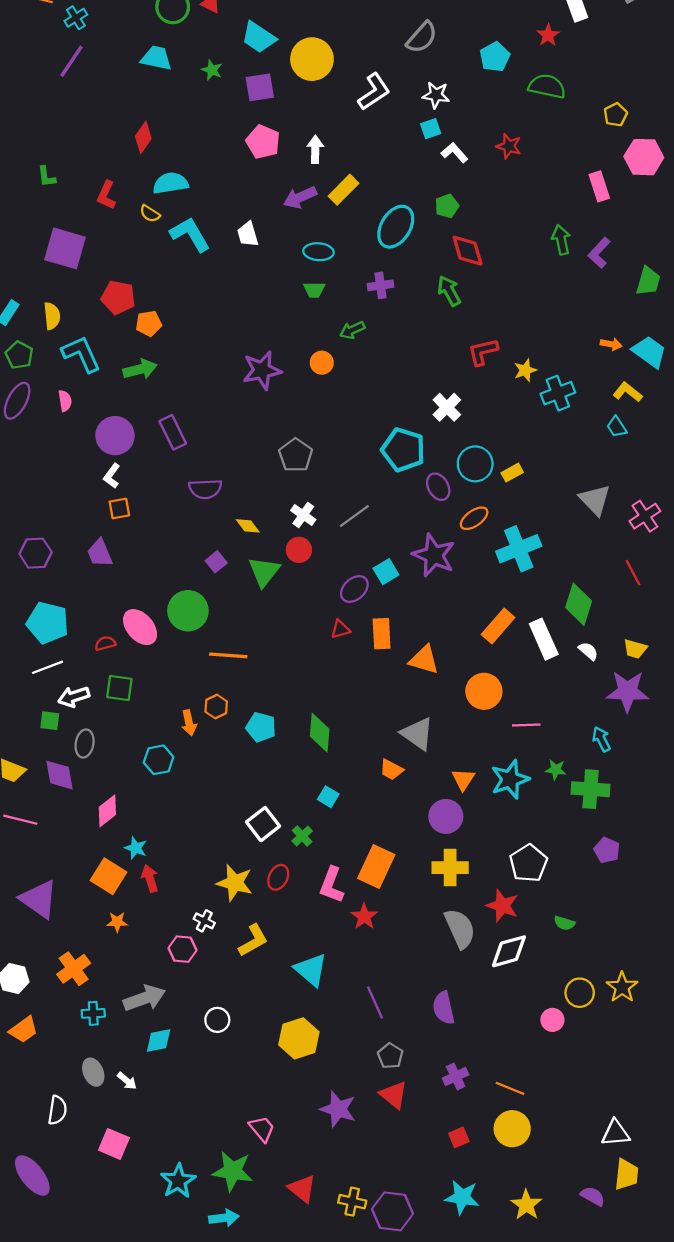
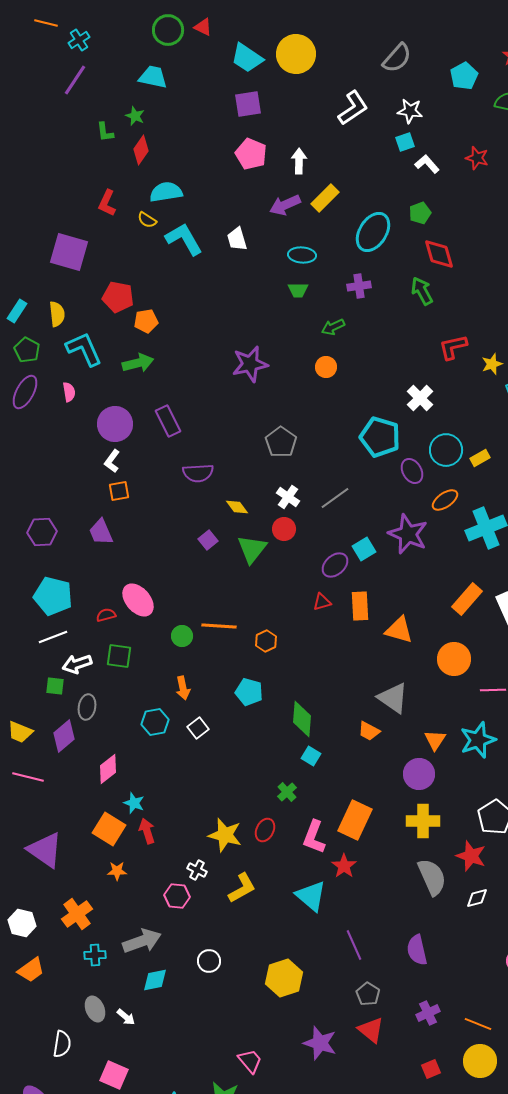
yellow circle: (312, 59) -> (296, 54), moved
green star: (212, 70) -> (135, 116), moved
green L-shape: (46, 177) -> (105, 132), moved
orange circle: (322, 363) -> (326, 367), moved
green circle: (188, 611) -> (182, 636), moved, size x0.6
orange hexagon: (216, 707) -> (266, 641), moved
green diamond: (320, 733) -> (302, 719), moved
purple diamond: (60, 775) -> (64, 736), turned 60
white square: (263, 824) -> (198, 728), moved, size x0.7
white diamond: (509, 951) -> (477, 898), size x0.6
cyan triangle: (311, 970) -> (311, 896), moved

